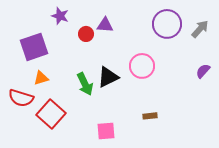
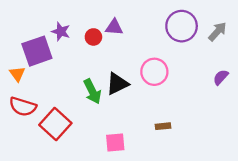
purple star: (60, 16) -> (61, 32), moved
orange triangle: (41, 78) -> (17, 74), moved, turned -49

